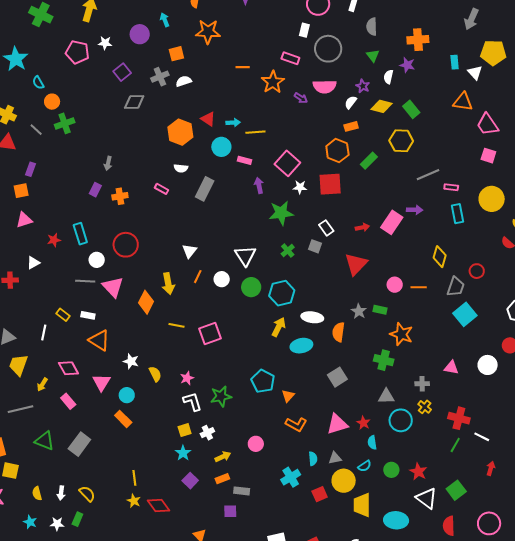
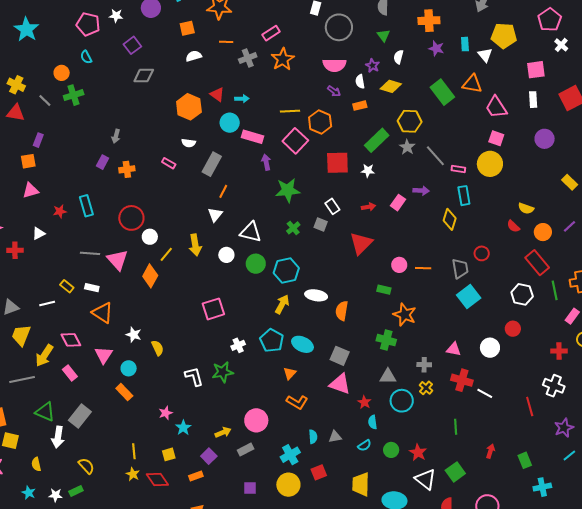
pink rectangle: (290, 58) -> (271, 33), moved, turned -54
purple star: (407, 65) -> (436, 48), moved
orange line: (243, 67) -> (226, 42), moved
gray cross: (160, 77) -> (248, 58), moved
cyan semicircle: (38, 83) -> (86, 57), moved
purple arrow: (301, 98) -> (334, 91), moved
white semicircle: (351, 102) -> (360, 81), turned -48
green rectangle: (411, 109) -> (442, 92), moved, size x1.4
yellow line: (255, 132) -> (290, 111), moved
orange hexagon: (337, 151) -> (320, 122), moved
pink rectangle: (245, 160) -> (252, 137), size x1.5
green rectangle: (369, 161) -> (377, 140), size x1.4
gray line: (428, 175) -> (435, 156), turned 70
white star: (300, 187) -> (368, 171), moved
yellow circle: (492, 199) -> (490, 164), moved
pink rectangle: (392, 222) -> (398, 203), size x0.7
white triangle: (189, 251) -> (215, 215), moved
white triangle: (245, 256) -> (251, 232), turned -45
yellow diamond: (440, 257) -> (450, 219), moved
white circle: (97, 260) -> (150, 237), moved
orange line: (198, 277) -> (223, 191), moved
yellow arrow: (168, 284) -> (195, 245), moved
gray trapezoid: (456, 287) -> (460, 269), turned -30
gray star: (359, 311) -> (407, 147), moved
yellow line: (176, 325) -> (166, 254), moved, turned -63
white line: (44, 332) -> (47, 304), turned 63
cyan ellipse: (301, 346) -> (302, 344), moved, turned 35
gray square: (337, 377) -> (340, 356), turned -36
pink star: (187, 378) -> (166, 413), moved
cyan pentagon: (263, 381) -> (272, 340), moved
yellow arrow: (42, 385) -> (44, 356), size x1.6
red cross: (459, 418) -> (462, 380), moved
pink triangle: (337, 424) -> (340, 384), moved, turned 35
yellow square: (185, 430) -> (169, 454), moved
white cross: (207, 433) -> (238, 345), moved
white line: (482, 437) -> (485, 393), moved
pink circle: (256, 444) -> (256, 420), size x1.5
green line: (455, 445) -> (456, 427), turned -35
orange rectangle: (222, 479) -> (196, 476), moved
purple square: (190, 481) -> (209, 456), moved
yellow circle: (344, 481) -> (288, 485), moved
gray rectangle: (242, 491) -> (246, 449), moved, turned -35
white arrow: (61, 493) -> (58, 437), moved, size x1.5
purple square: (230, 511) -> (250, 488), moved
green rectangle: (77, 519) -> (76, 491), turned 40

